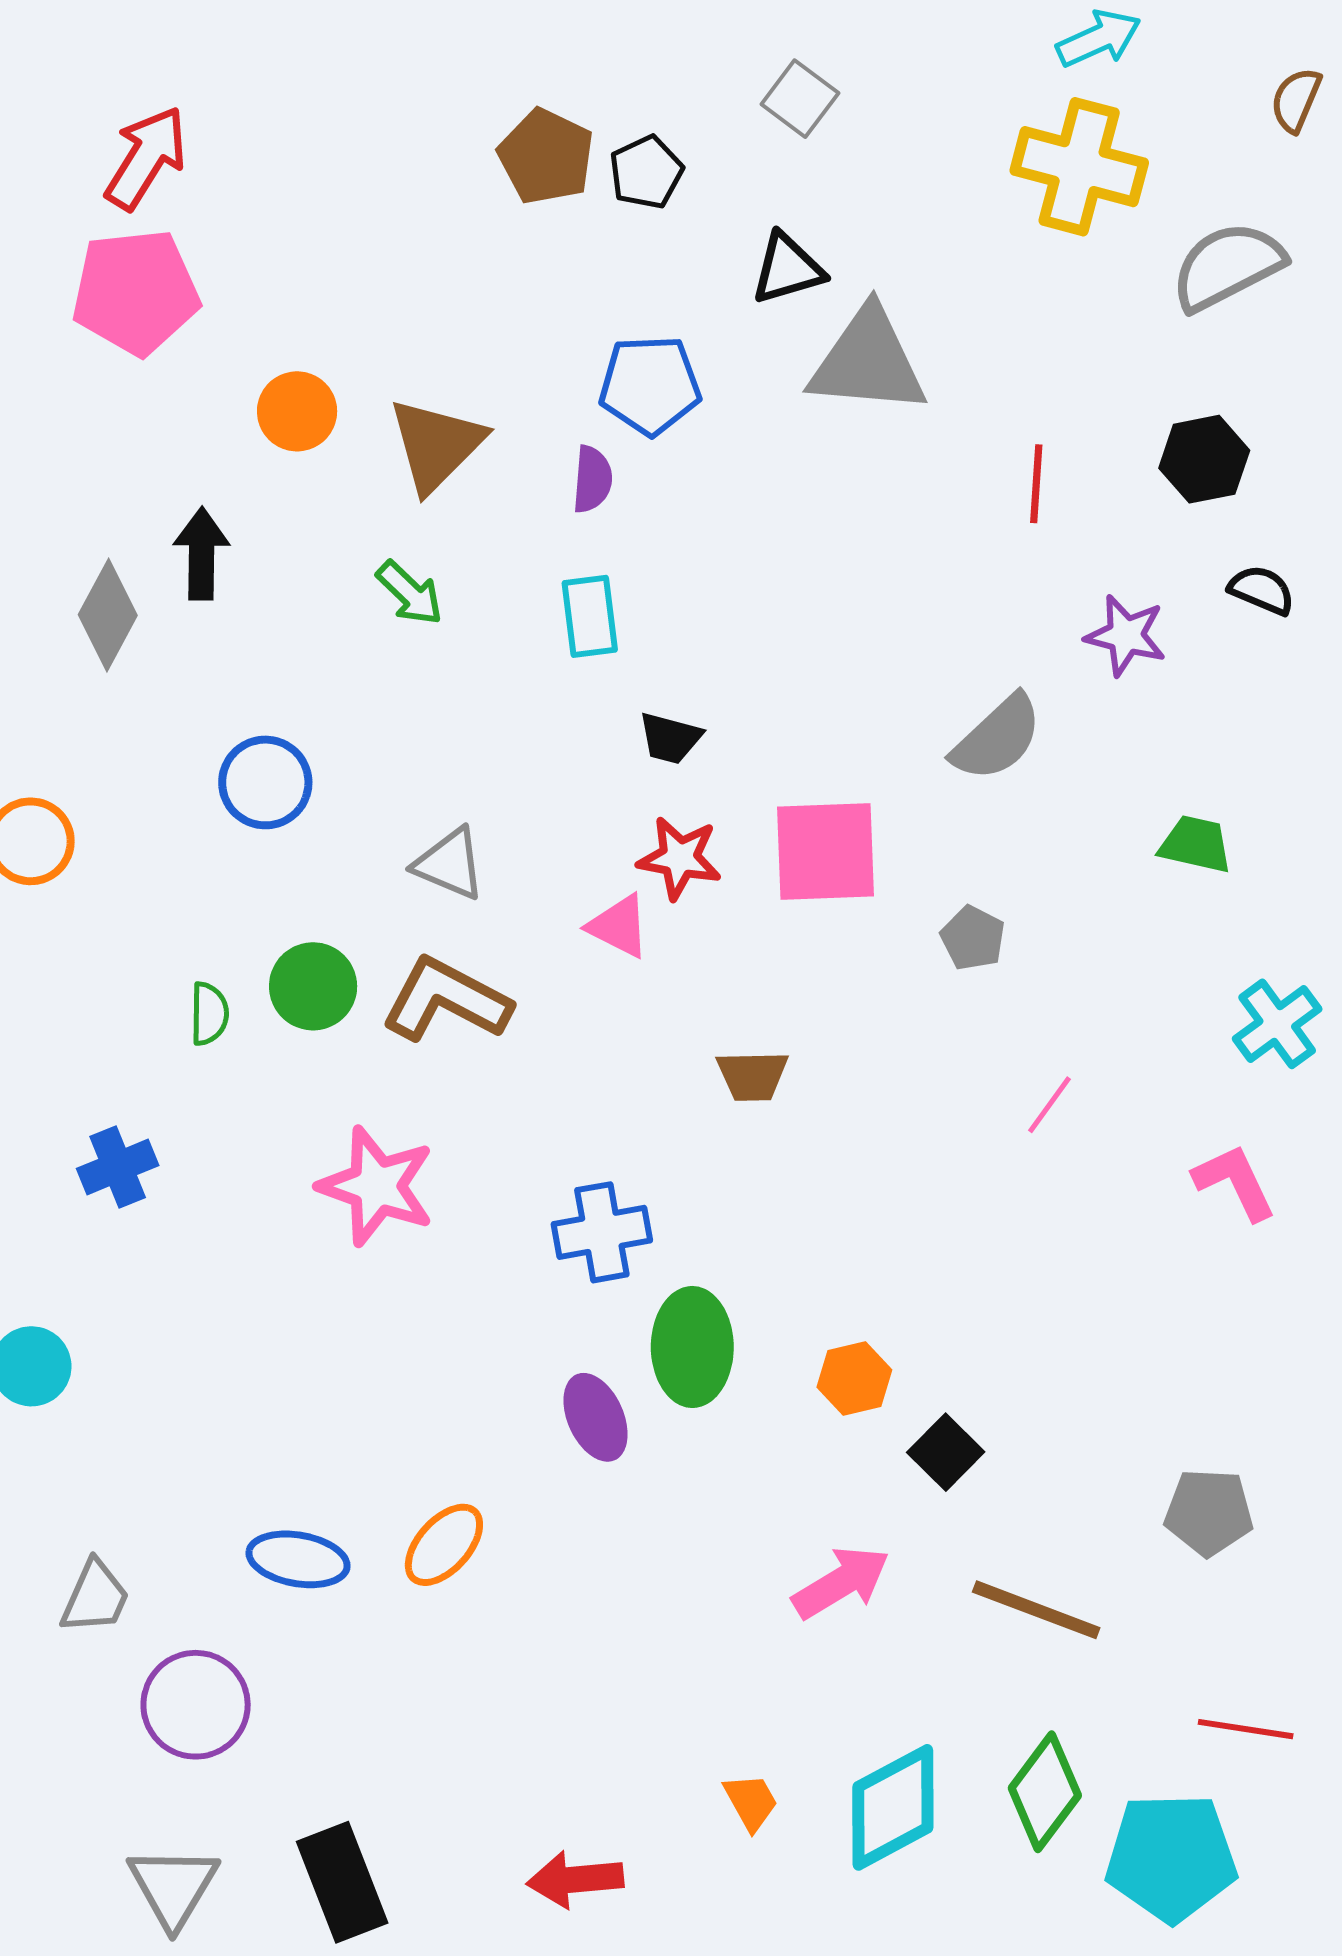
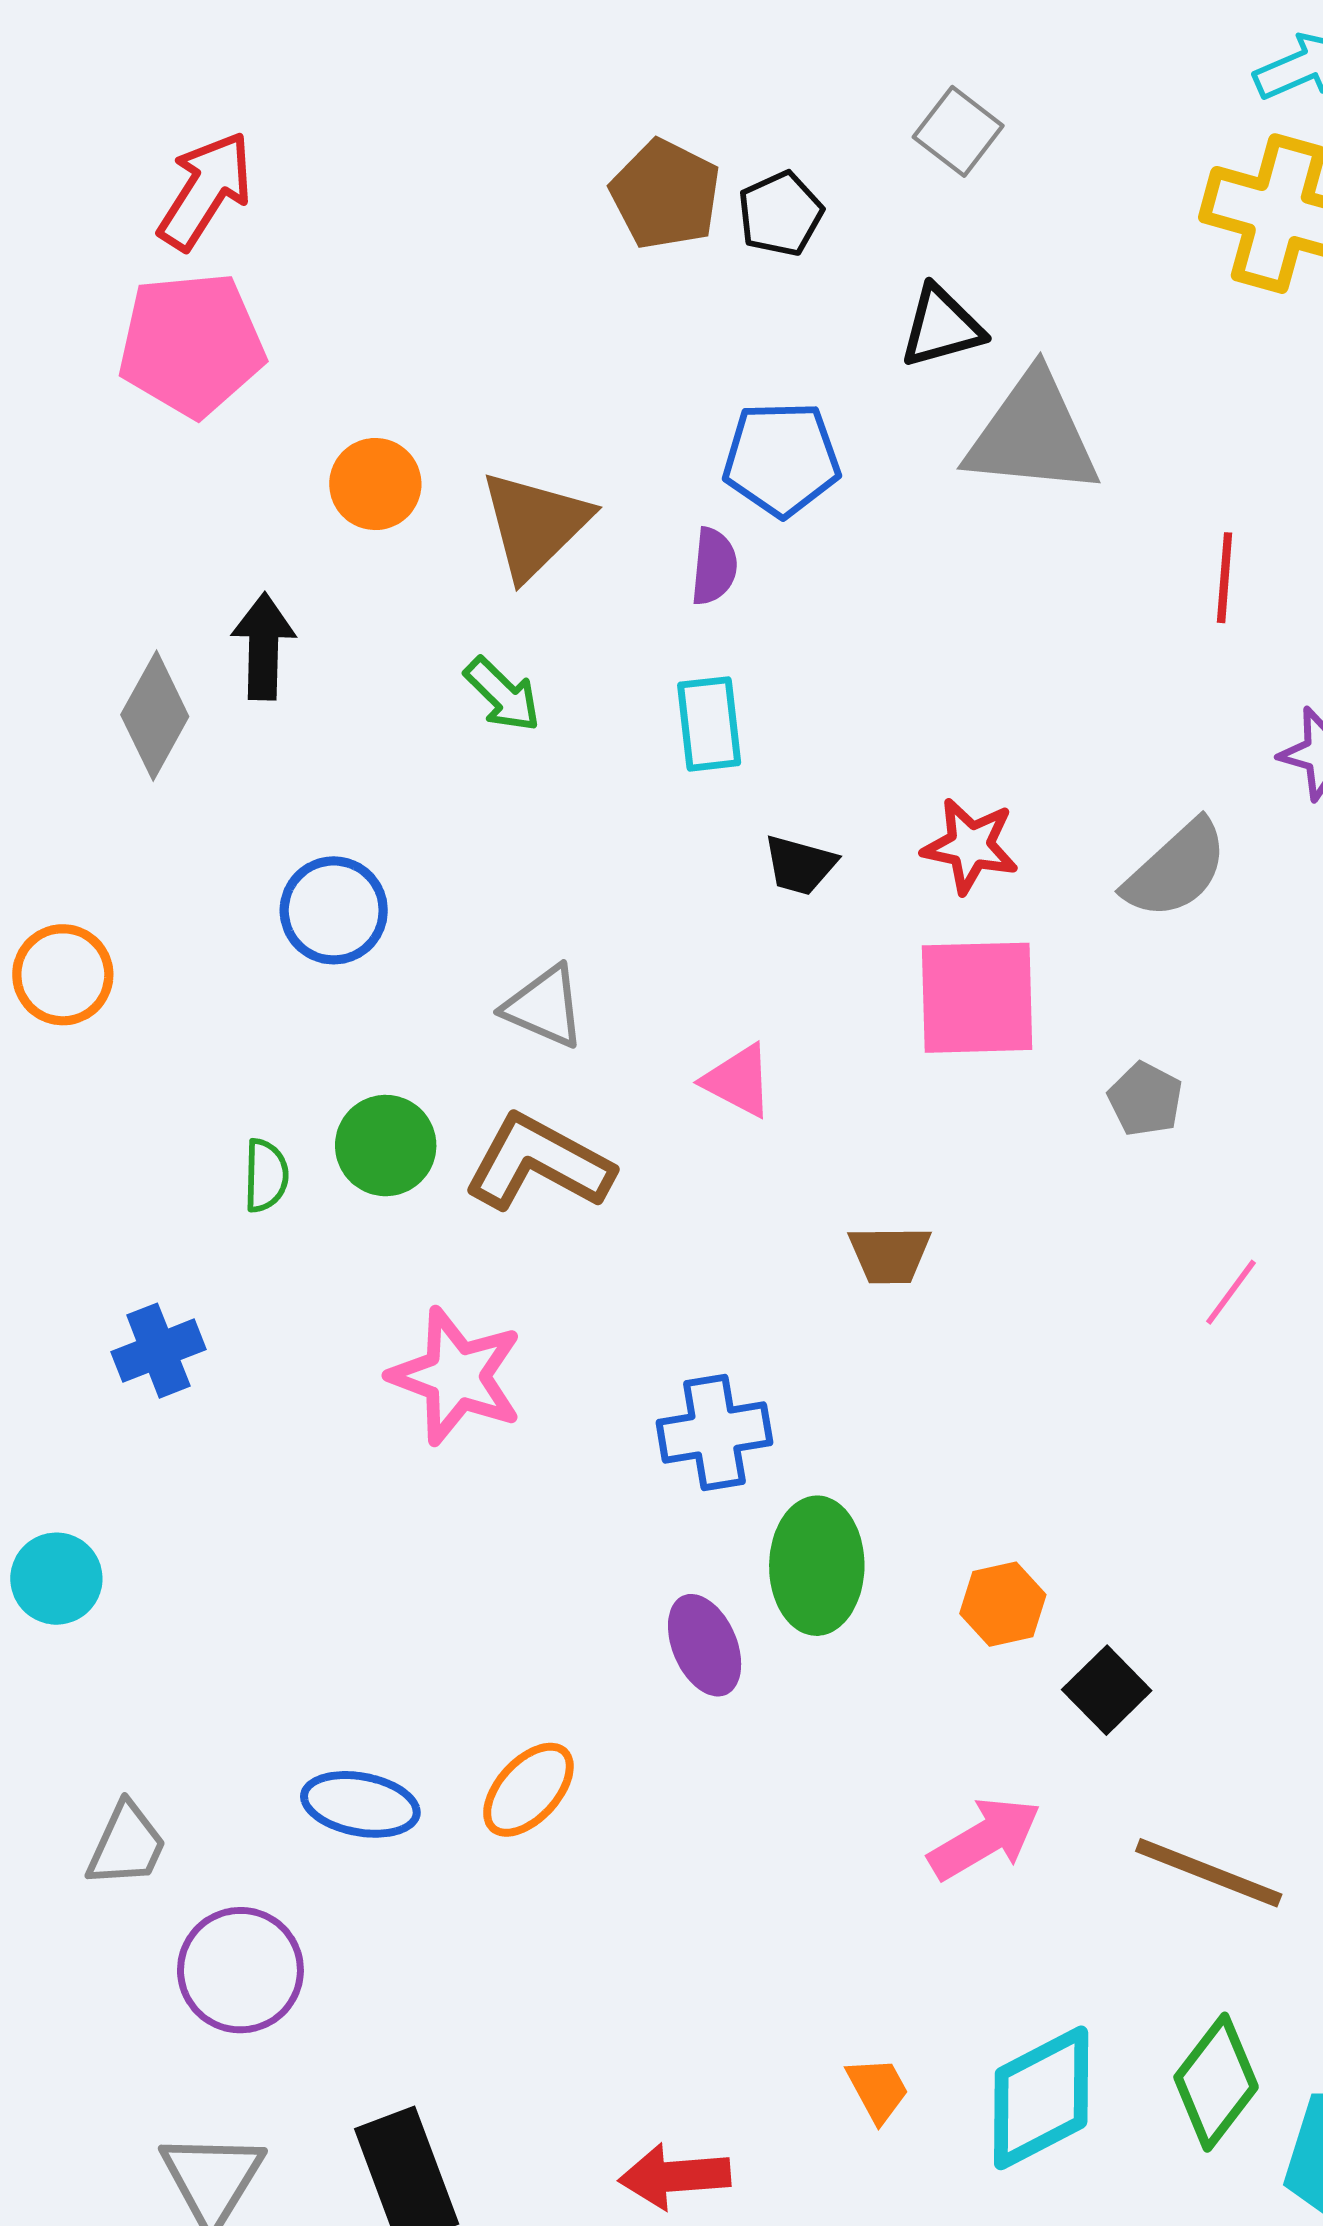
red star: (680, 858) -> (970, 846), moved

